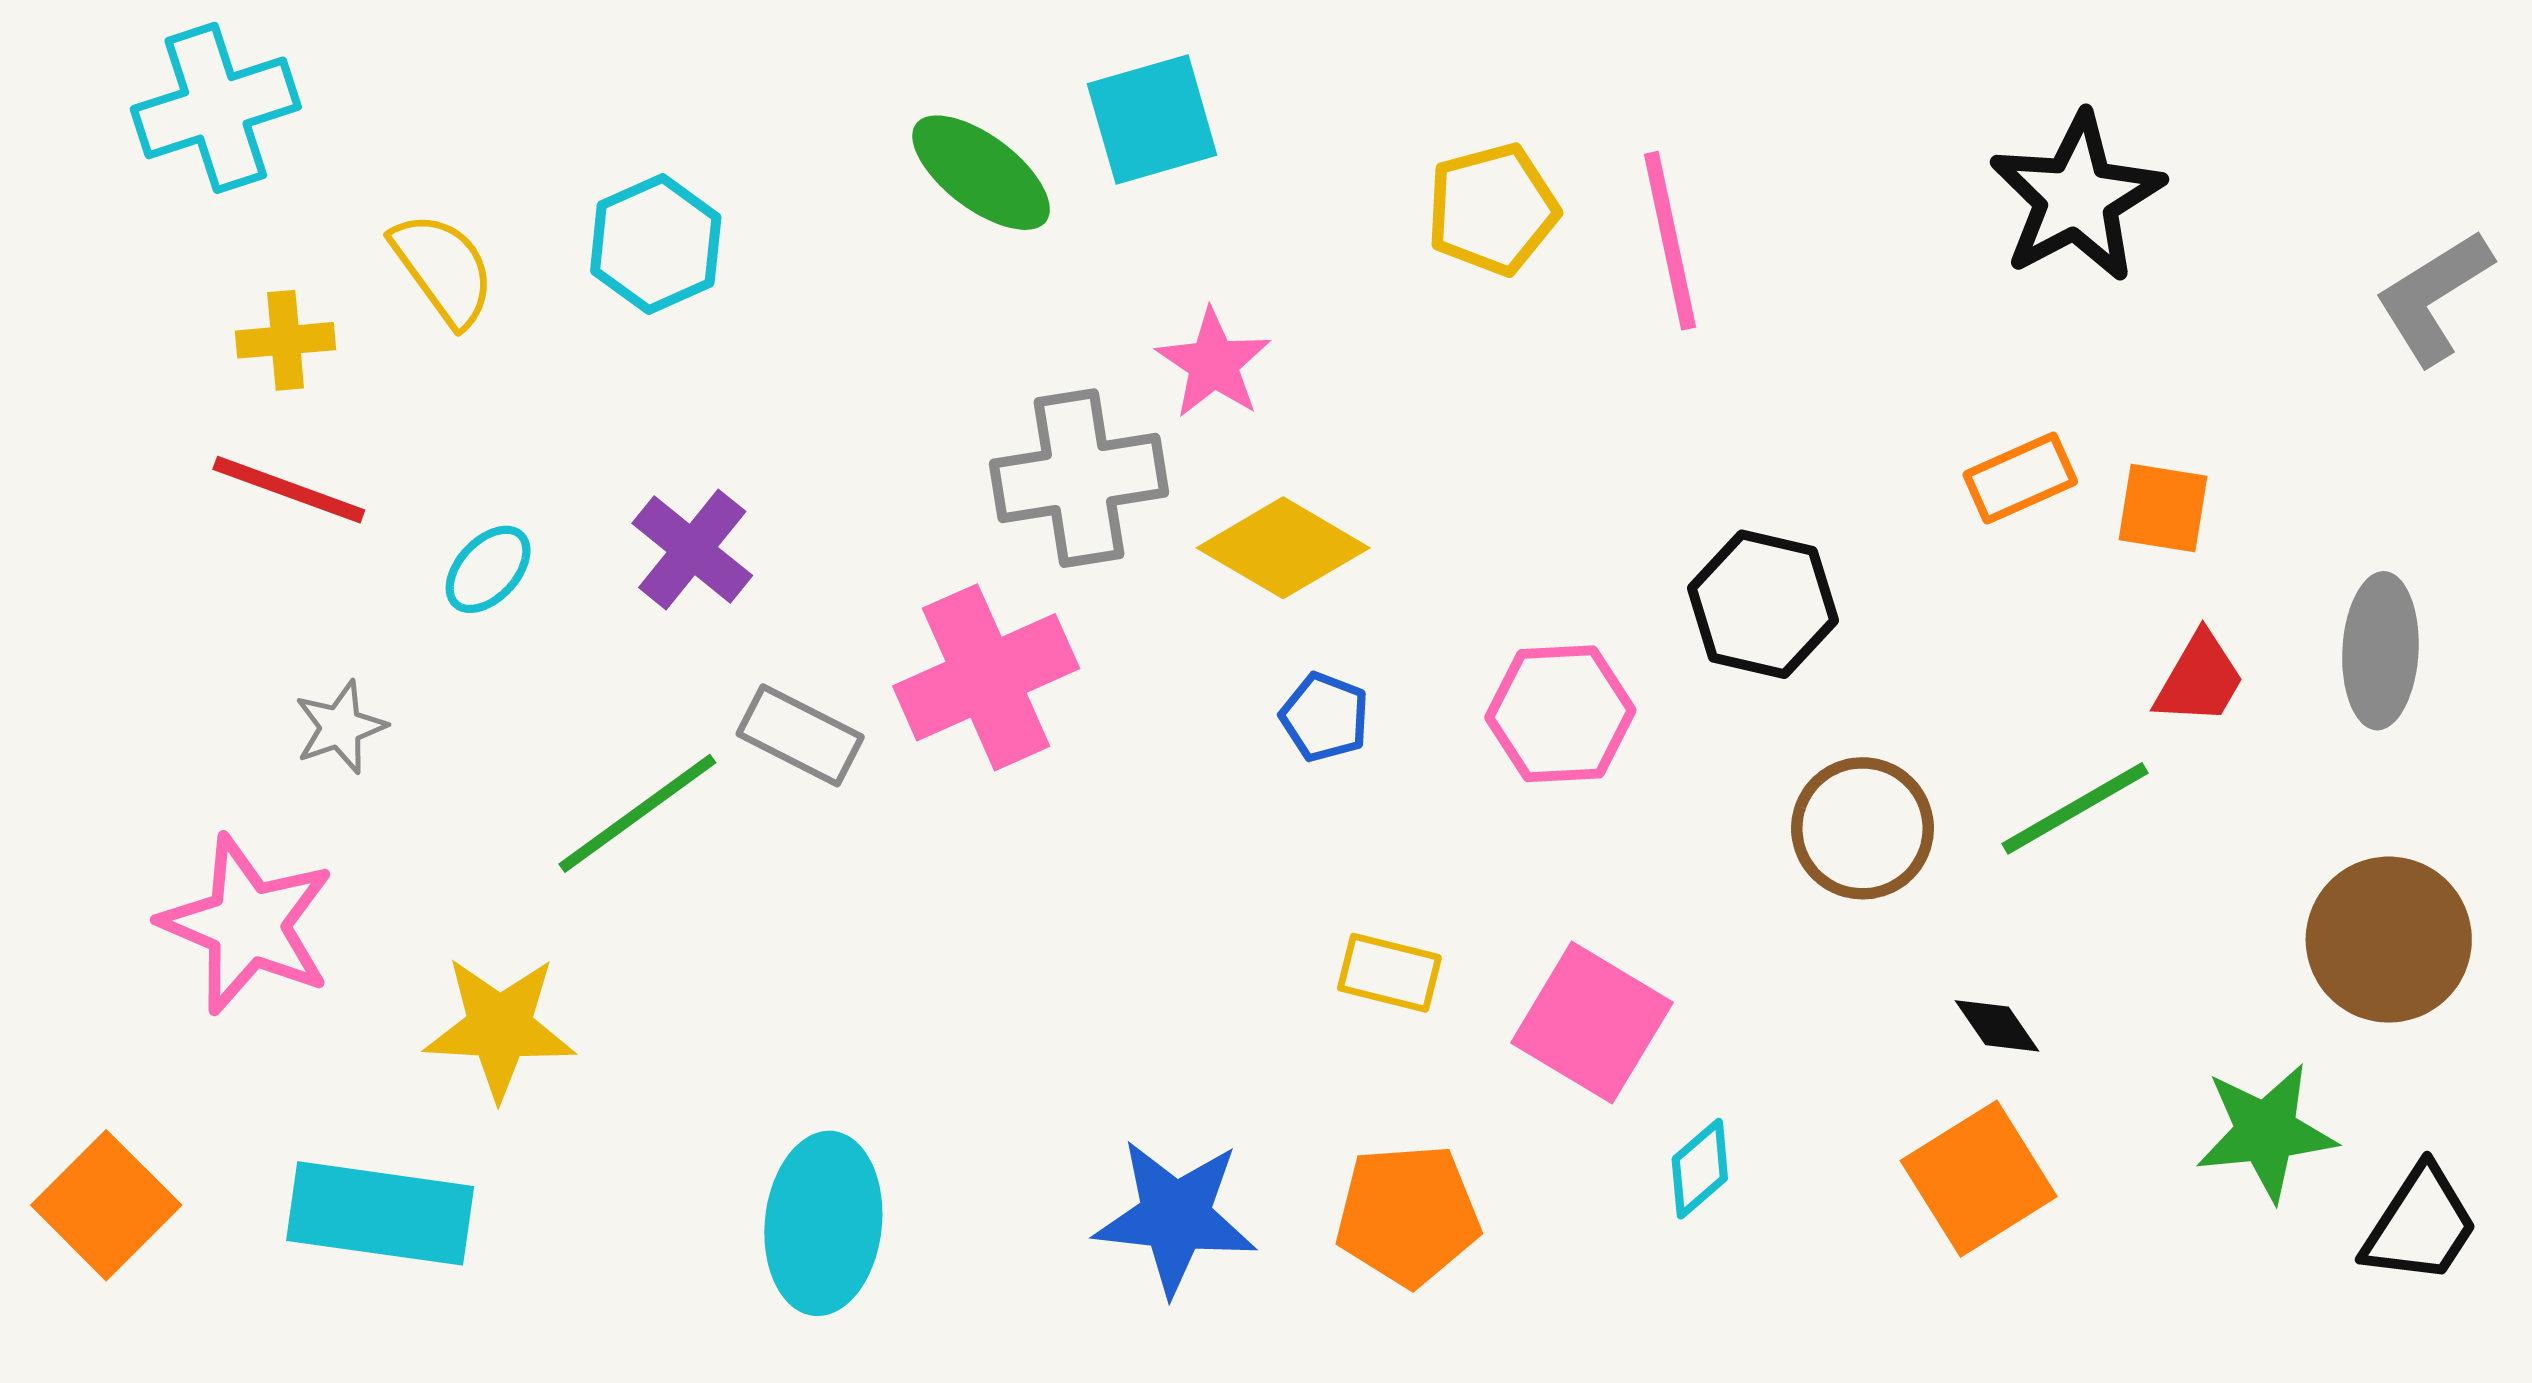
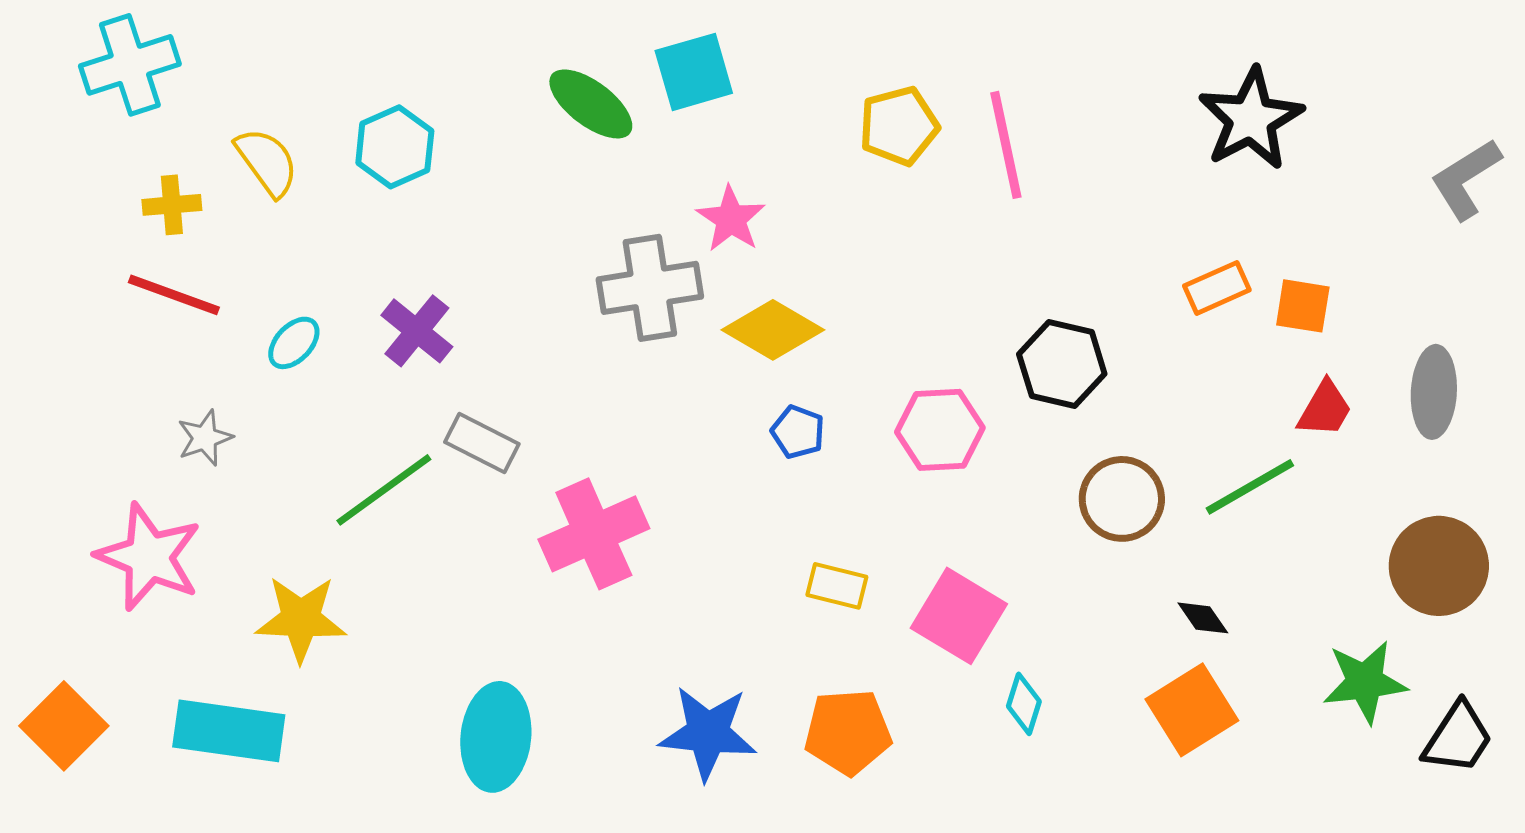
pink cross: (986, 677) -> (594, 534), moved
cyan diamond: (1700, 1169) -> (1024, 704), turned -32

